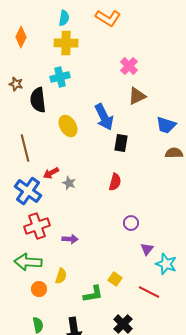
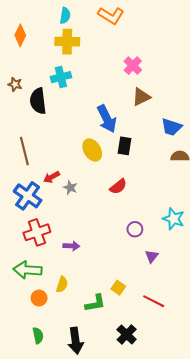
yellow ellipse: (68, 126) -> (92, 150), moved
red semicircle: (115, 182) -> (118, 186), turned 36
cyan star: (166, 264) -> (174, 219), moved

